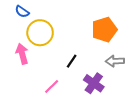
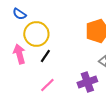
black line: (72, 61) -> (45, 56), moved
purple cross: (94, 83) -> (87, 82), turned 36

